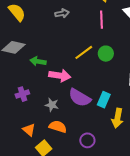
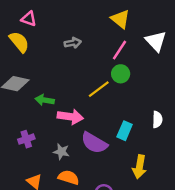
pink line: (101, 20) -> (119, 50), turned 36
green circle: (106, 54) -> (121, 74), moved
cyan rectangle: (104, 100) -> (125, 131), moved

